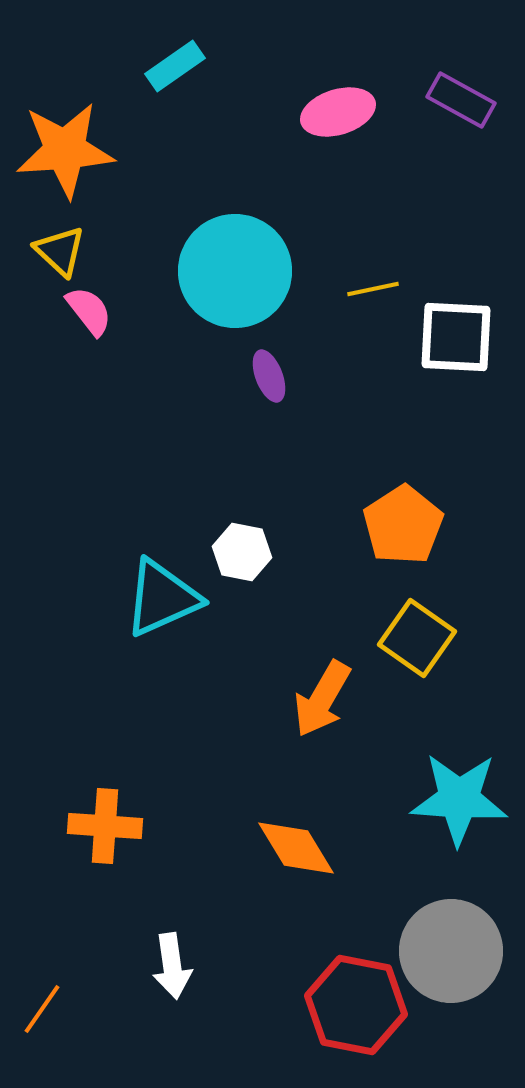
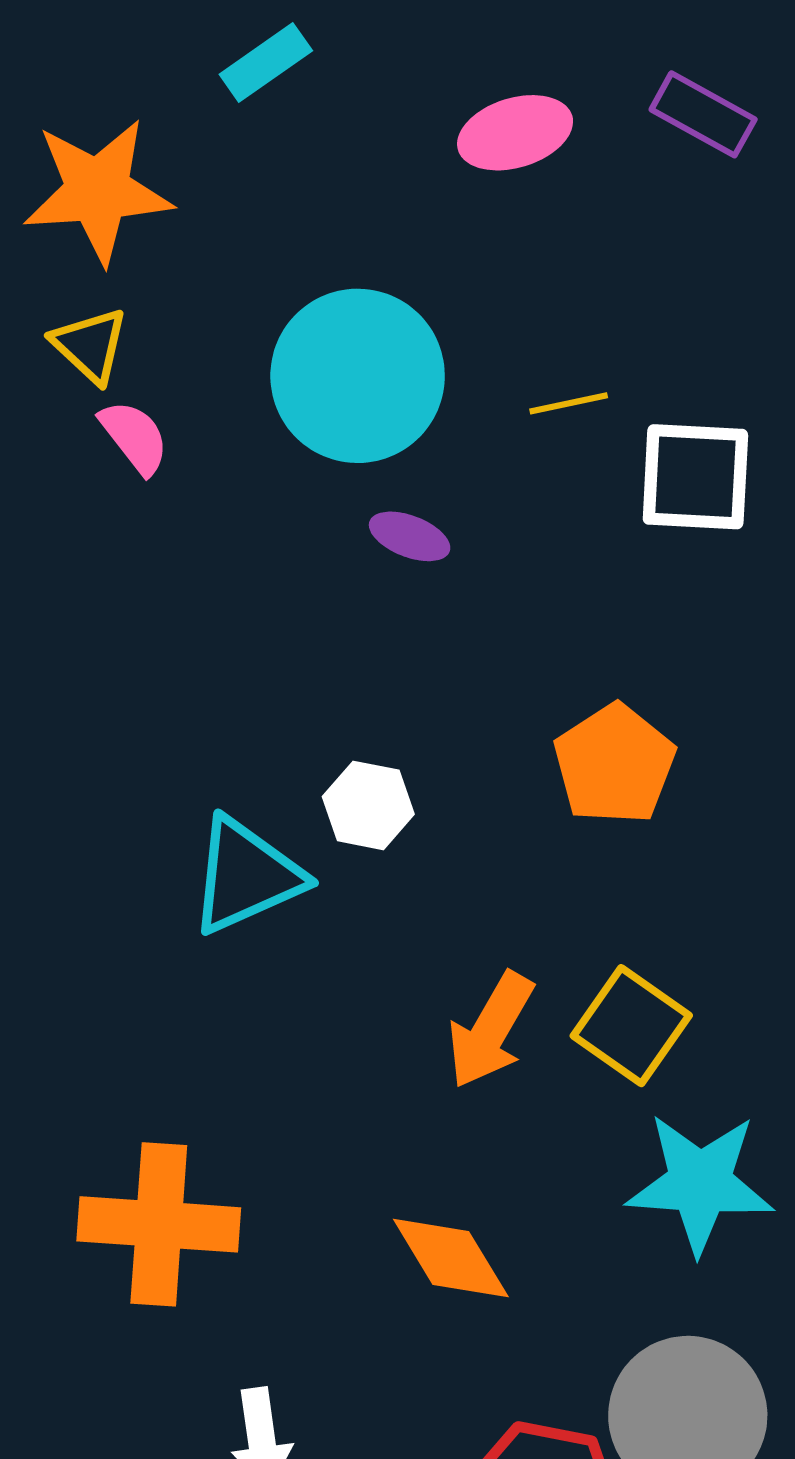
purple ellipse: (269, 376) -> (410, 536), turned -48
yellow square: (417, 638) -> (631, 1026), moved
orange cross: (105, 826) -> (159, 1224), size x1.4

